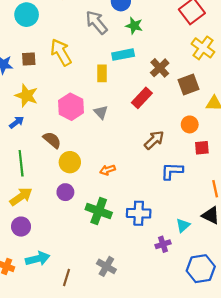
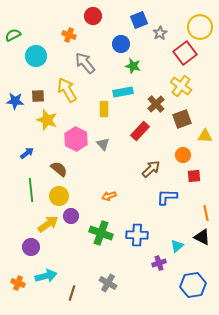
gray arrow: (96, 22) -> (85, 63), moved
yellow cross: (203, 48) -> (181, 86), moved
yellow star: (27, 96) -> (47, 120), moved
yellow circle: (70, 162) -> (59, 196), moved
yellow arrow: (21, 197) -> (48, 224), moved

